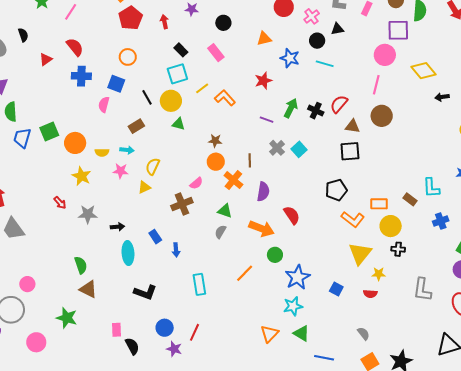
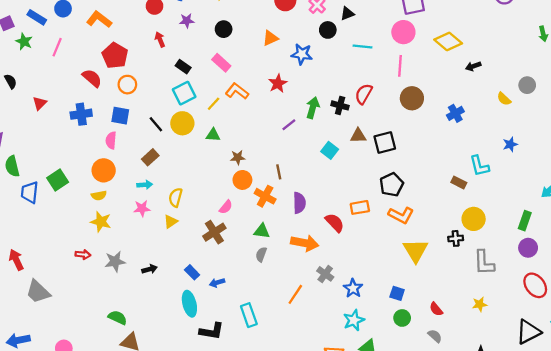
red pentagon: (130, 18) -> (115, 56), moved
red semicircle: (75, 47) -> (92, 78), moved
cyan line: (325, 64) -> (363, 46), moved
orange L-shape: (225, 98) -> (237, 91), moved
purple line: (267, 120) -> (289, 125), turned -48
green triangle: (178, 124) -> (213, 135), moved
brown triangle: (352, 126) -> (358, 136), moved
orange circle: (75, 143) -> (104, 170), moved
gray cross: (277, 148) -> (325, 274), moved
yellow semicircle: (102, 152) -> (99, 195), moved
black pentagon: (336, 190) -> (392, 185), moved
red arrow: (60, 203) -> (83, 255), turned -32
orange rectangle: (379, 204) -> (360, 207), moved
blue cross: (441, 221) -> (455, 113), moved
yellow circle: (391, 226) -> (474, 219), moved
blue arrow: (176, 250) -> (217, 283), turned 88
cyan ellipse: (128, 253) -> (189, 304), moved
green circle: (275, 255) -> (402, 318), moved
green semicircle: (81, 265) -> (117, 318), turned -36
yellow star: (379, 274) -> (480, 304), moved
blue star: (298, 277) -> (353, 288), size x0.7
gray L-shape: (422, 290) -> (484, 263), moved
black L-shape: (145, 292) -> (212, 331), moved
red semicircle: (370, 294) -> (436, 309), moved, turned 56

